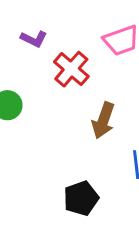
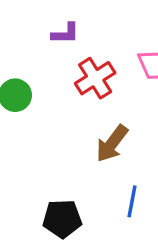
purple L-shape: (34, 39) -> (65, 34), turned -44

